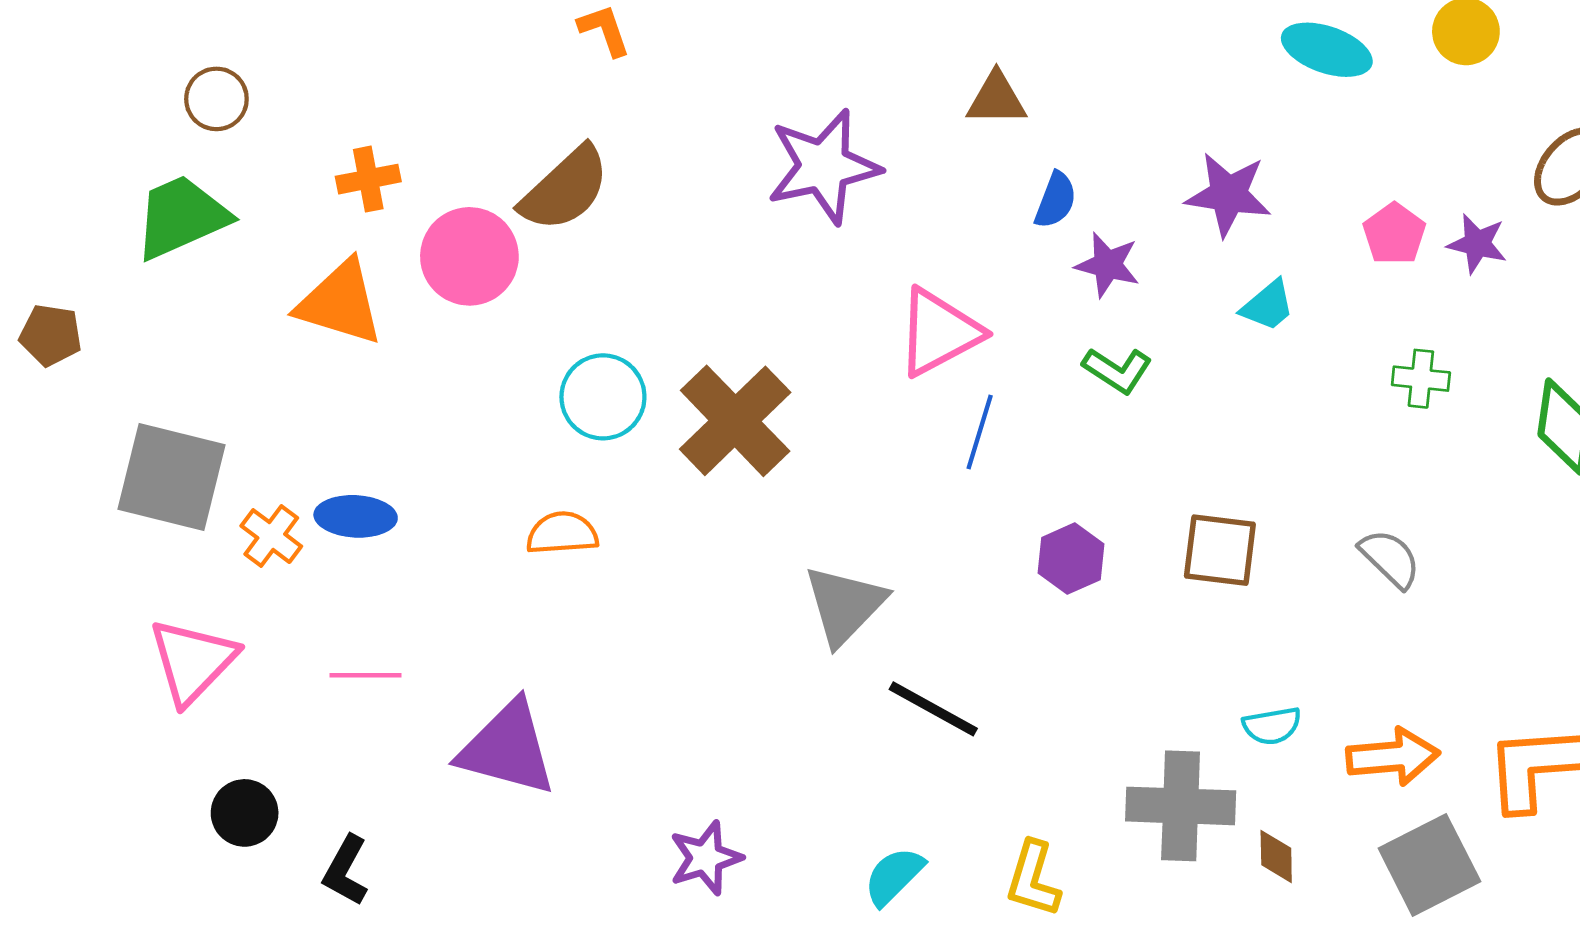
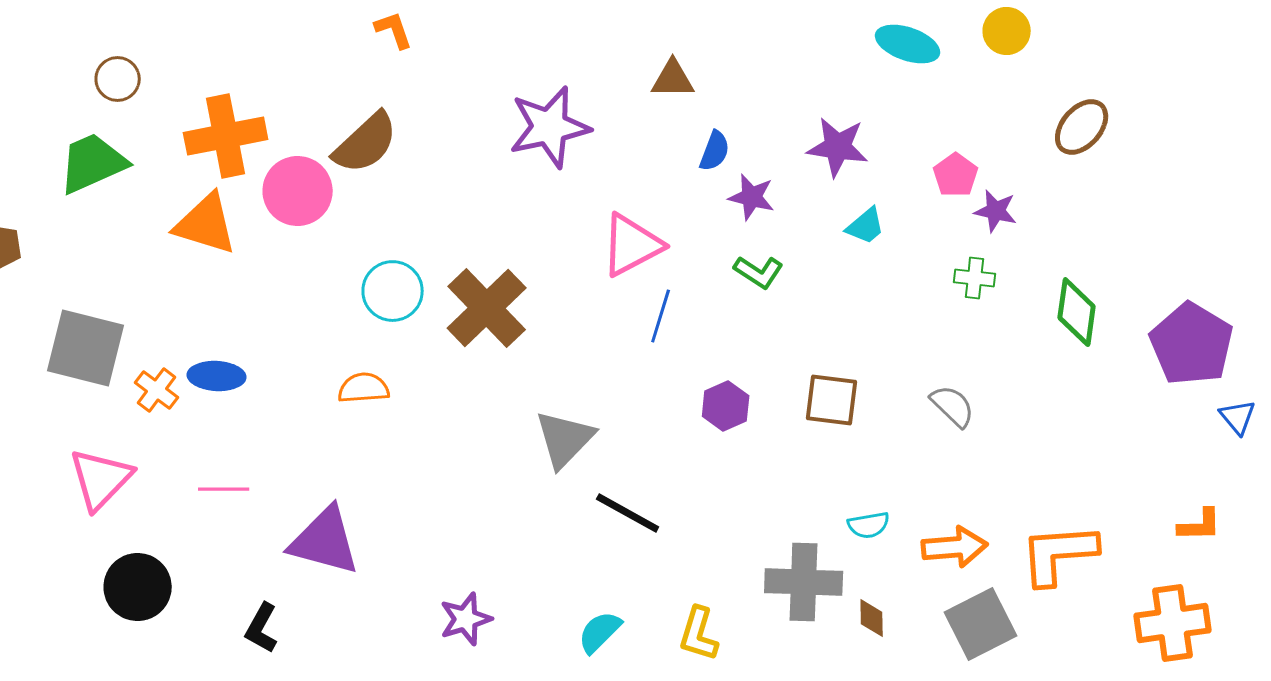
orange cross: (368, 179) -> (226, 136), size x1.8
purple star: (1477, 244) -> (996, 211), moved
black circle: (245, 813) -> (138, 587), size x1.4
black L-shape: (346, 871) -> (262, 628), moved

